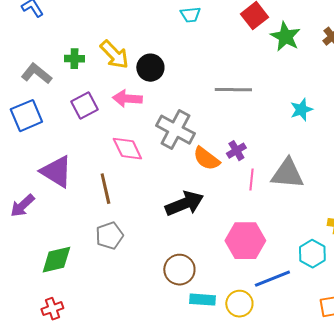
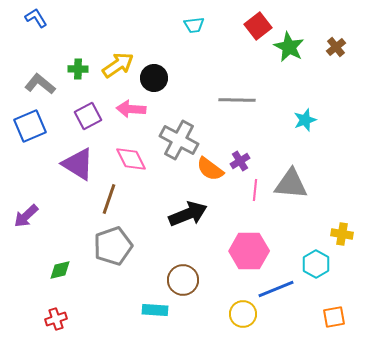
yellow arrow: (114, 55) -> (118, 65), turned -80
purple triangle: (56, 172) -> (78, 164), moved
brown line: (105, 189) -> (109, 199), turned 32
gray pentagon: (109, 236) -> (113, 246), size x1.4
green diamond: (56, 260) -> (60, 270), size x0.7
cyan rectangle: (202, 300) -> (155, 310), moved

